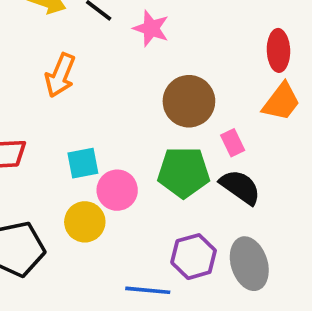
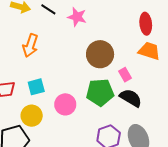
orange trapezoid: (281, 102) -> (149, 51), turned -105
cyan square: (83, 163) -> (36, 87), moved
yellow circle: (85, 222) -> (32, 116), moved

